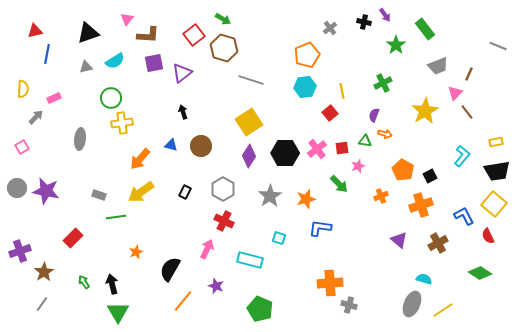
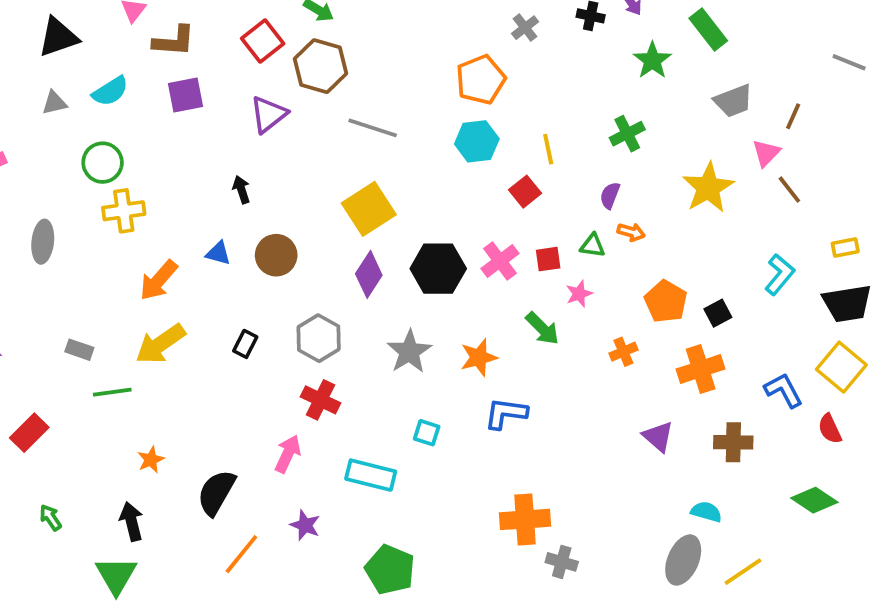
purple triangle: (182, 73) -> (268, 114), moved
brown cross: (438, 243) -> (733, 442), turned 30
black arrow: (112, 284) -> (131, 521), moved

